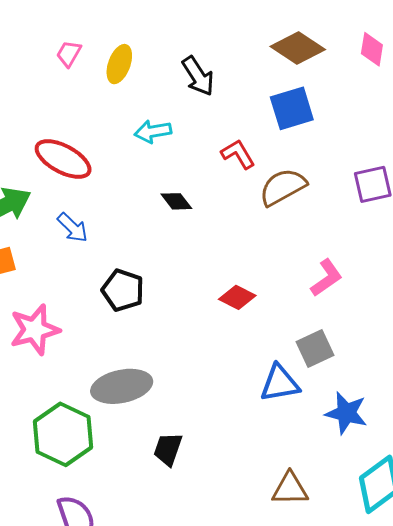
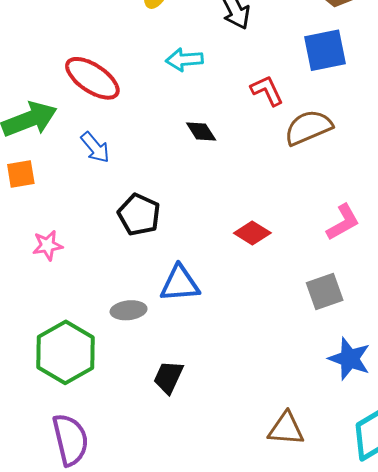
pink star: (35, 330) -> (47, 245), size x0.6
blue triangle: (280, 383) -> (180, 284), moved
gray ellipse: (122, 386) -> (129, 310), size x0.6

